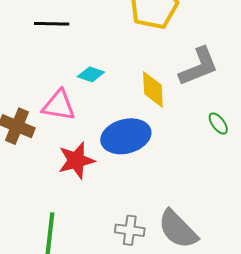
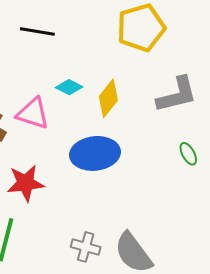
yellow diamond: (153, 90) -> (108, 98), moved, turned 33
red star: (76, 160) -> (25, 183), moved

